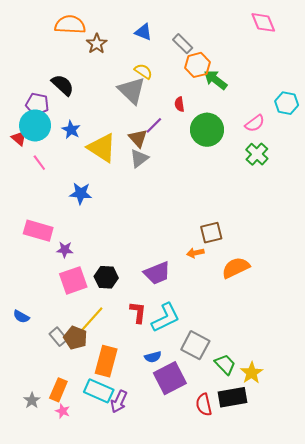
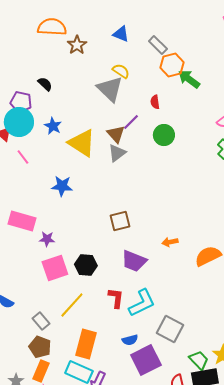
black semicircle: (63, 85) -> (45, 84), size x0.7
green circle: (207, 130) -> (164, 135), moved, size x0.7
brown square: (211, 233) -> (120, 221), moved
purple trapezoid: (157, 273) -> (134, 261), turned 44
brown pentagon: (75, 338) -> (40, 347), moved
green trapezoid: (225, 364) -> (199, 360), moved

